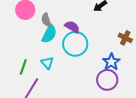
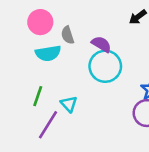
cyan semicircle: (49, 34) -> (48, 53), moved, turned 54
cyan triangle: (47, 63) -> (69, 104), moved

